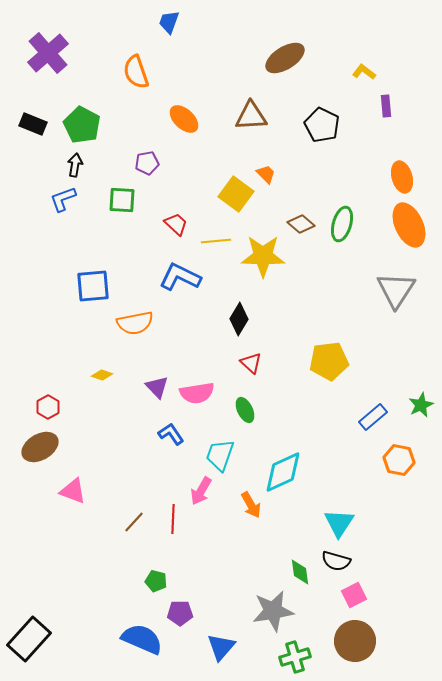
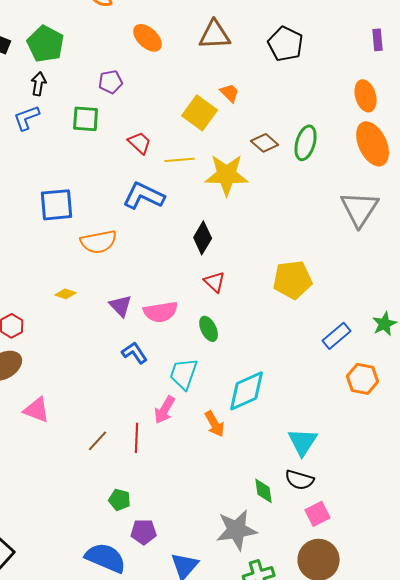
purple rectangle: (386, 106) -> (378, 40), moved

